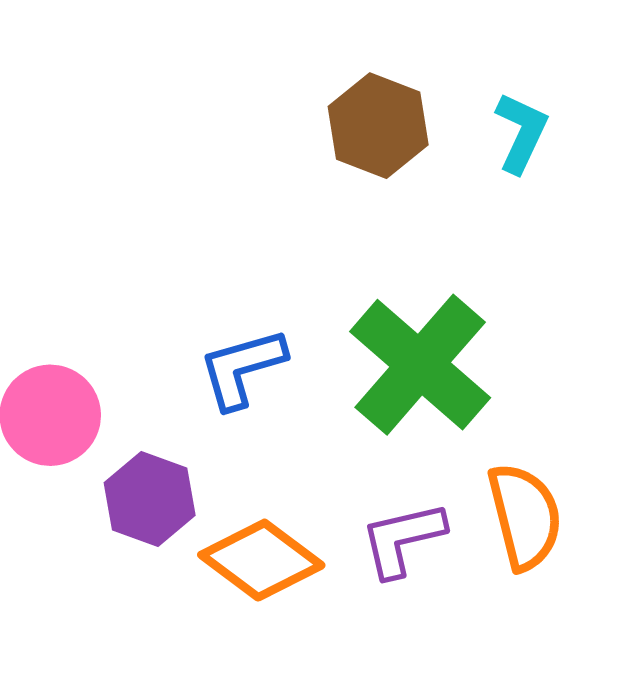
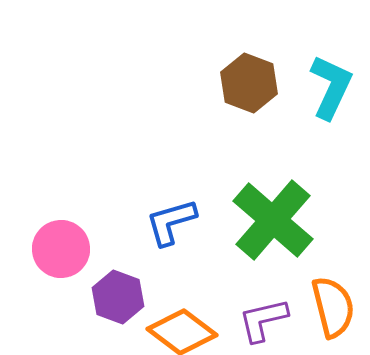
cyan L-shape: (521, 133) -> (331, 87), size x1.4

